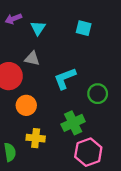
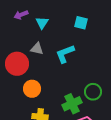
cyan L-shape: (65, 78) -> (65, 54), moved
green circle: (98, 94) -> (93, 92), moved

